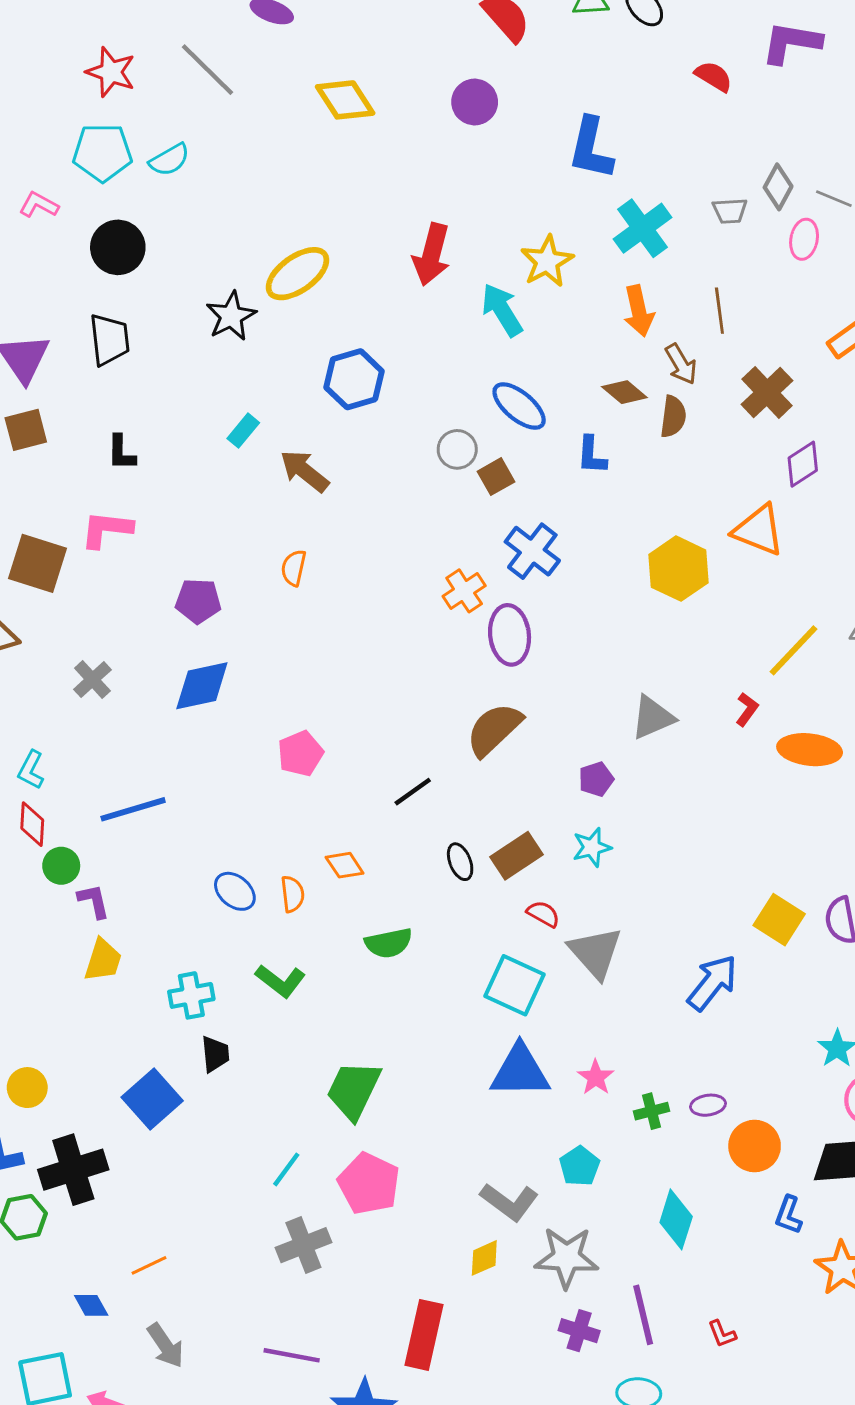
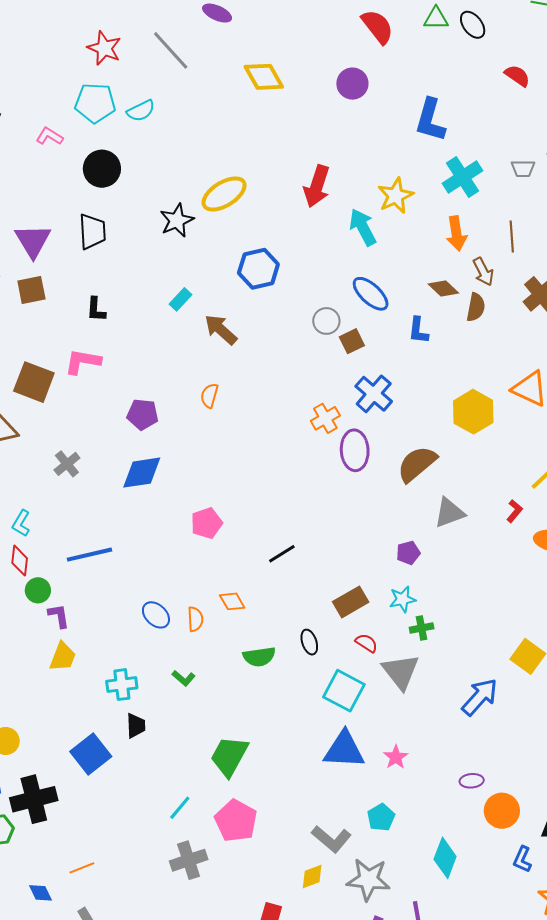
brown semicircle: (494, 729) -> (417, 464), moved
black ellipse: (460, 862) -> (309, 642), moved
green L-shape: (280, 981) -> (184, 678), size x0.7
green cross: (652, 1111) -> (422, 628), moved

